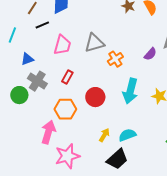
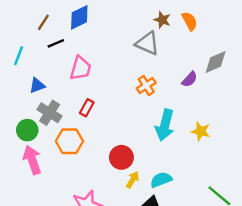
gray triangle: (94, 43) -> (147, 43), moved, turned 40
red circle: (95, 97) -> (121, 157), moved
orange hexagon: (65, 109) -> (69, 141), moved
pink arrow: (48, 132) -> (32, 160), moved, turned -35

